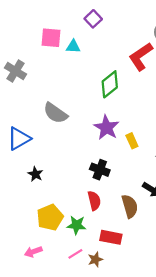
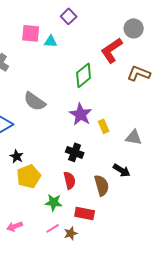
yellow pentagon: (50, 217) -> (29, 176), moved

